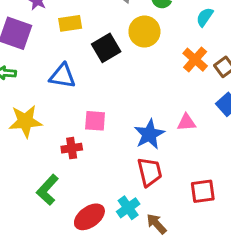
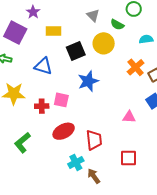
cyan semicircle: (205, 17) -> (146, 39), turned 40
pink triangle: (186, 122) -> (129, 117), moved
blue star: (149, 134) -> (88, 81), moved
red cross: (72, 148) -> (42, 106), moved
red ellipse: (89, 217) -> (64, 131), moved

